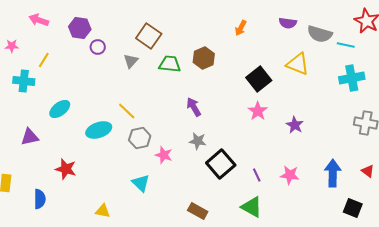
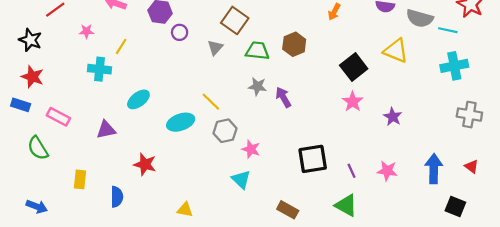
gray star: (198, 141) -> (257, 86), moved
black square: (221, 164) -> (313, 159), turned 32
cyan triangle: (141, 183) -> (241, 179), moved

